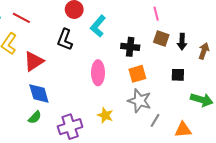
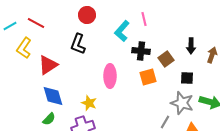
pink line: (156, 14) -> (144, 19), moved
cyan L-shape: (98, 26) -> (122, 31), moved
brown square: (161, 39) -> (166, 59), moved, turned 35
gray star: (139, 101) -> (182, 103), moved
yellow star: (105, 115) -> (89, 103), moved

